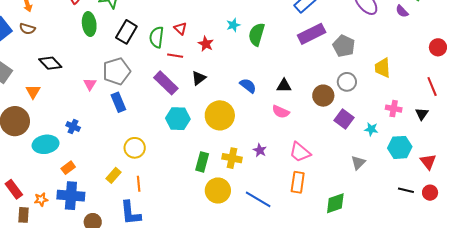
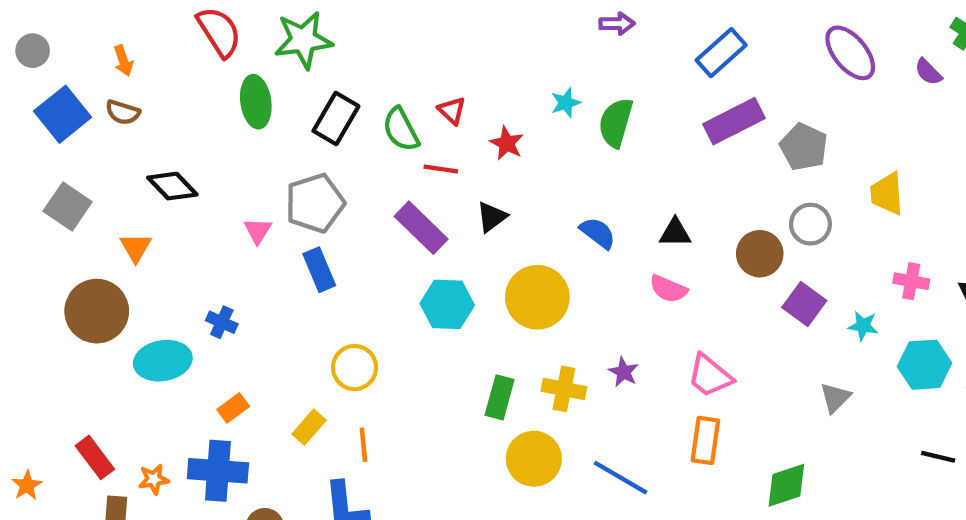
green semicircle: (157, 37) -> (401, 129), turned -35
orange rectangle: (68, 168) -> (233, 408), moved

